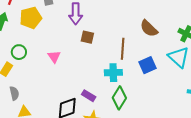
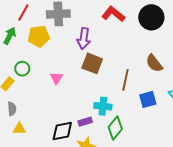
brown square: (87, 37) -> (92, 63), size x1.5
cyan cross: (113, 73) -> (103, 106), moved
purple rectangle: (89, 96) -> (85, 122), turned -56

